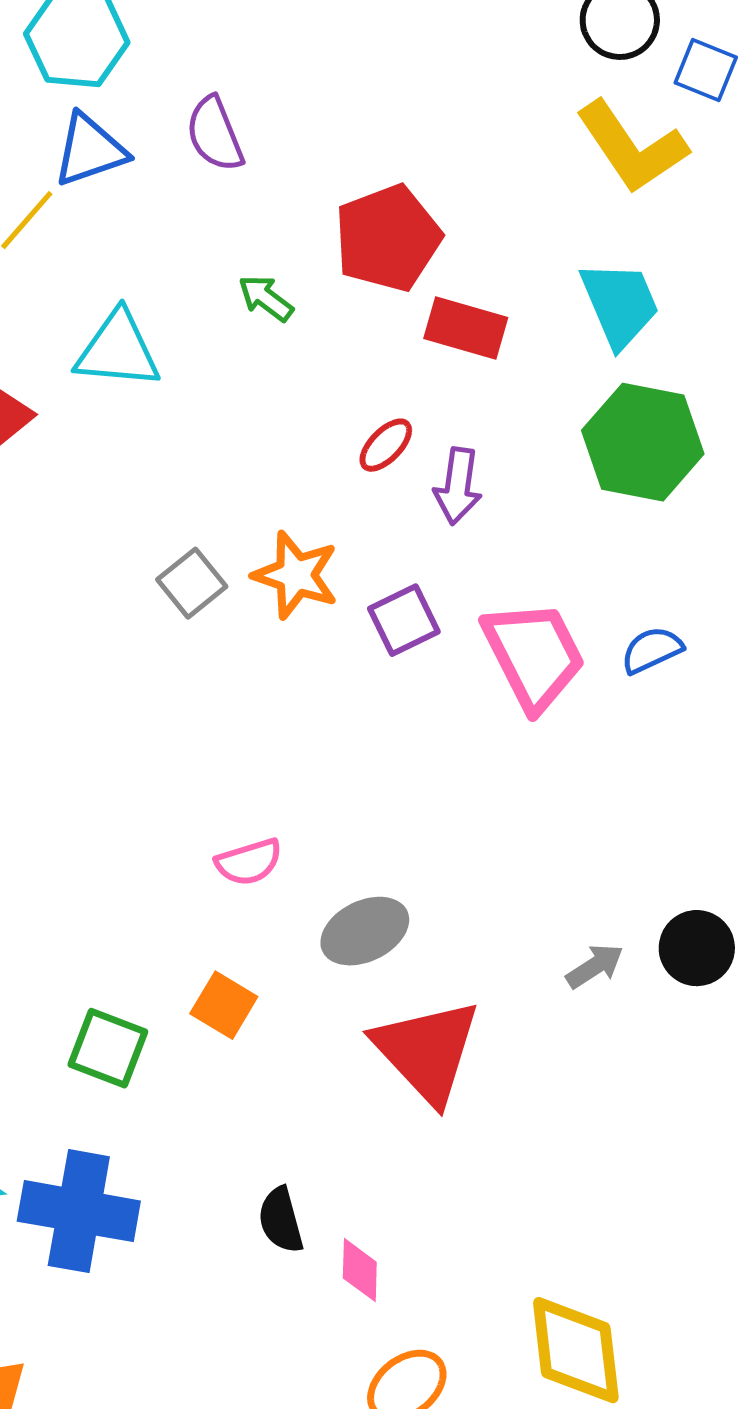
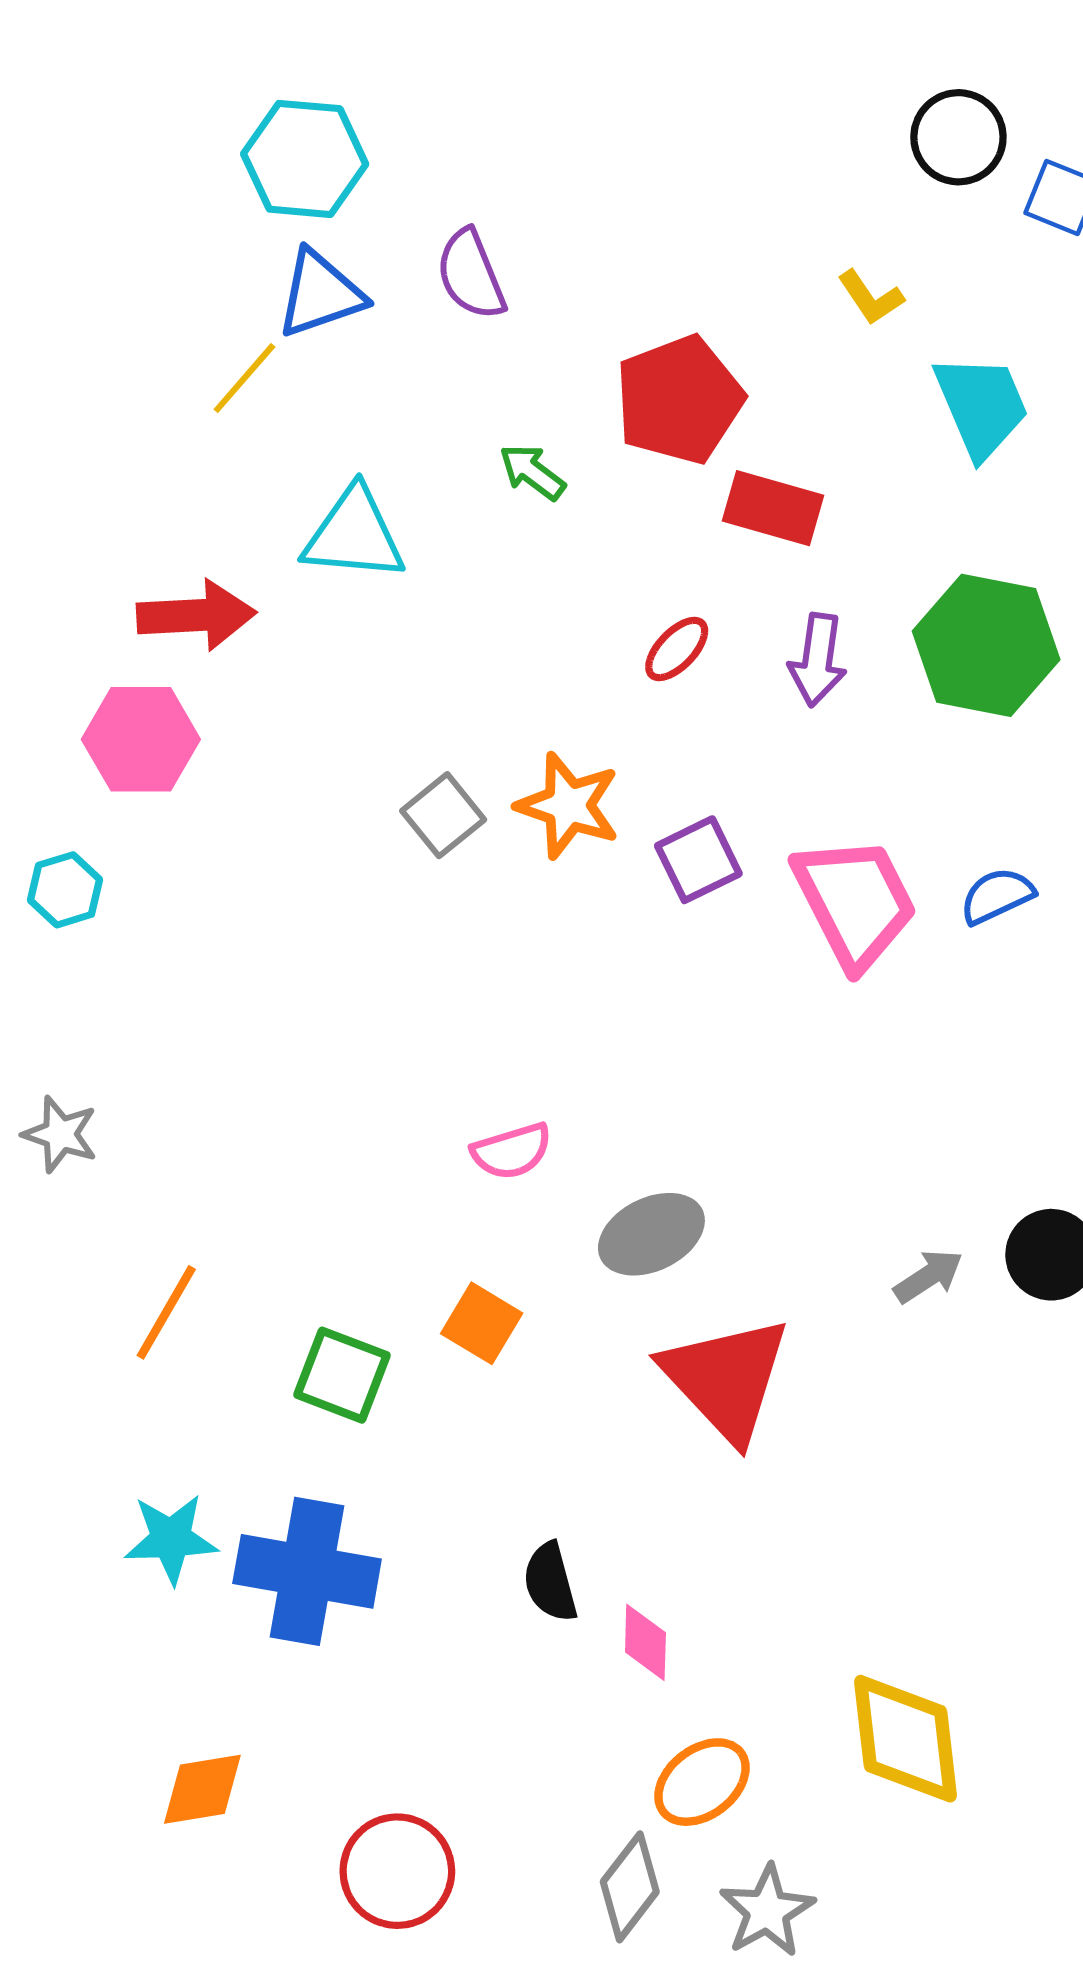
yellow L-shape: (632, 147) -> (871, 297), moved, size x0.5
cyan trapezoid: (620, 304) -> (981, 406), moved
purple arrow: (458, 486) -> (818, 660), moved

